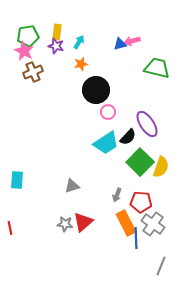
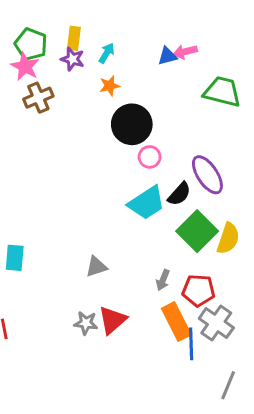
green pentagon: (28, 36) -> (31, 44), turned 30

